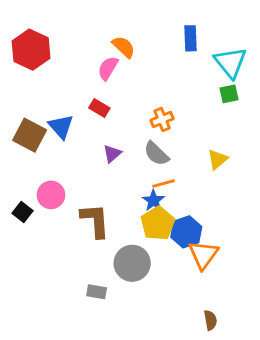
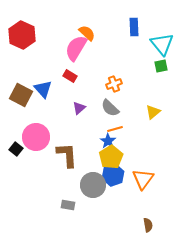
pink semicircle: (108, 68) -> (76, 48), size x1.5
pink circle: (51, 195) -> (36, 137), size x1.4
blue hexagon: (186, 232) -> (113, 175), moved

